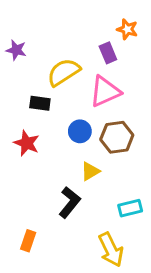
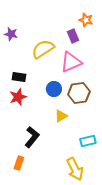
black rectangle: (40, 103) -> (19, 77), moved
red star: (27, 143) -> (18, 97), turned 30
black L-shape: (70, 202) -> (32, 137), moved

